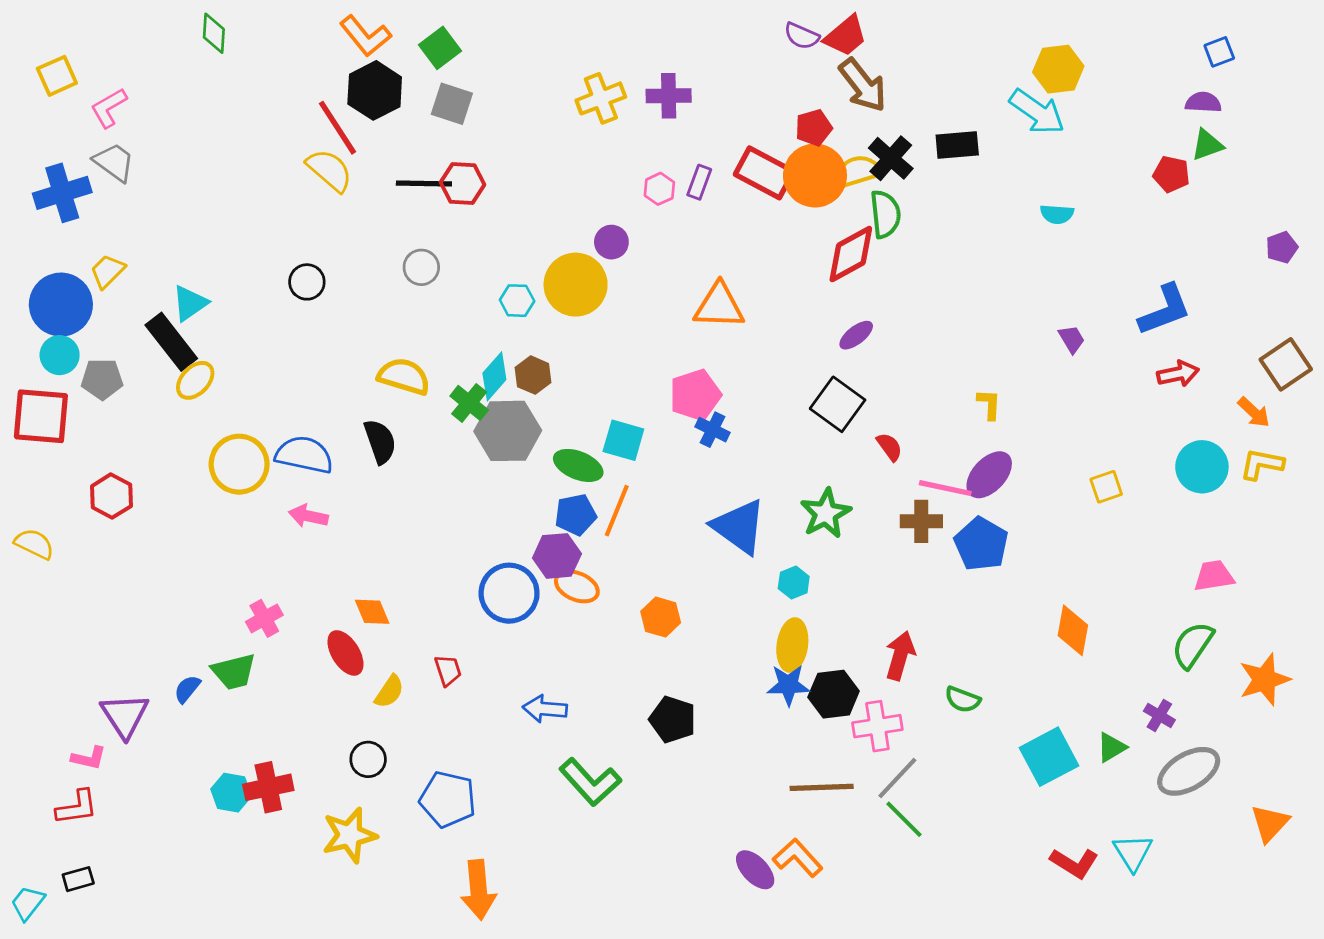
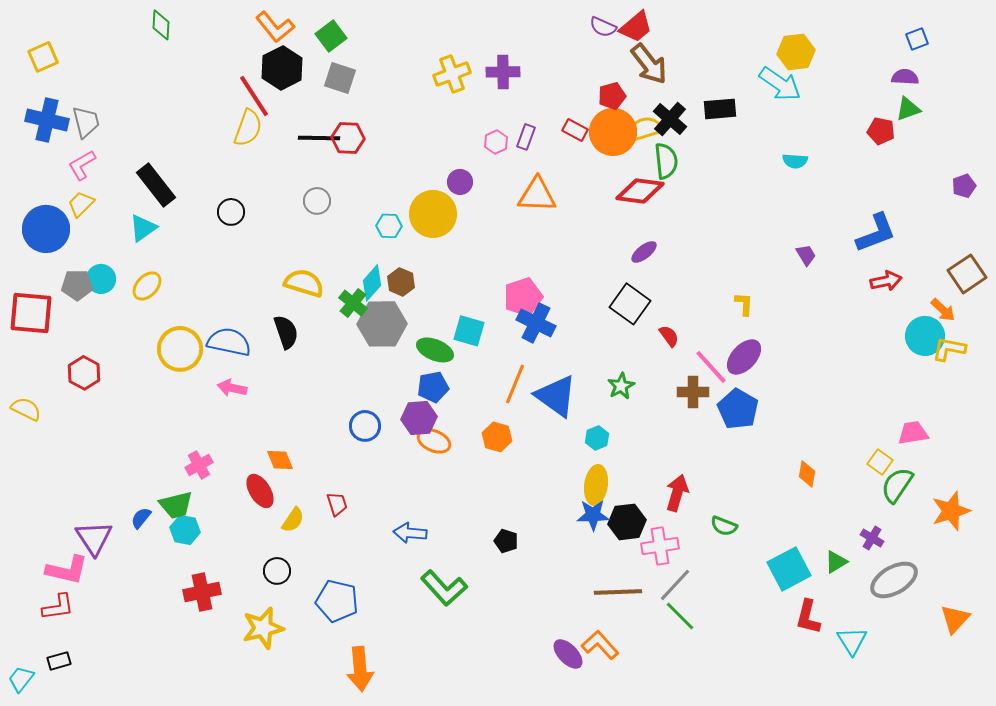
pink L-shape: (109, 108) -> (82, 165), moved
gray trapezoid: (114, 162) -> (86, 122), turned 40
yellow semicircle: (330, 170) -> (248, 128), turned 69
red rectangle: (764, 173) -> (575, 130), size x0.6
blue cross: (62, 193) -> (47, 120), moved, turned 30
red diamond: (851, 254) -> (640, 191), turned 36
orange triangle: (719, 306) -> (537, 195), moved
black rectangle: (171, 342) -> (156, 185), moved
cyan circle: (60, 355) -> (101, 279), moved
blue cross: (713, 430) -> (536, 323), size x1.5
cyan circle: (1202, 467) -> (925, 336), moved
yellow square: (1106, 487) -> (880, 462), moved, turned -35
pink line: (945, 488) -> (711, 367), turned 36
orange line: (617, 511) -> (515, 384), moved
green star: (826, 513) -> (621, 386), size x0.7
blue circle: (509, 593) -> (365, 426), moved, size x0.7
orange hexagon: (661, 617) -> (497, 437), moved
orange diamond: (1073, 630) -> (807, 474), size x0.7
black pentagon: (673, 719) -> (506, 541), size x0.7
pink L-shape: (89, 758) -> (67, 570), size x1.6
cyan hexagon: (231, 793) -> (185, 530), moved
red L-shape: (1074, 863) -> (808, 617), moved, turned 72

